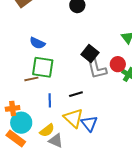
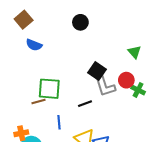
blue semicircle: (37, 43) -> (34, 45), moved
black line: (76, 94) -> (85, 104), moved

